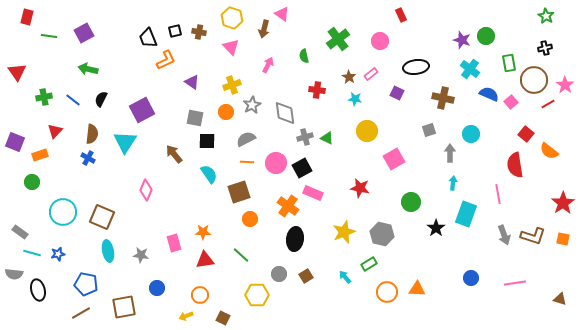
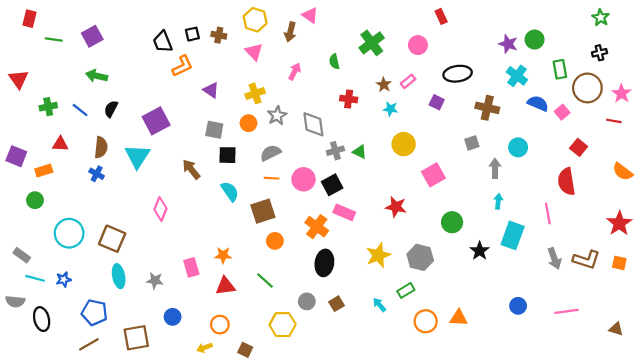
red line: (548, 104) -> (614, 121), moved, turned 40
red triangle: (55, 131) -> (60, 144), turned 49
orange semicircle: (549, 151) -> (623, 172), moved

